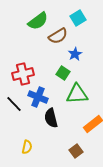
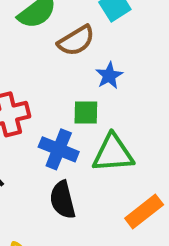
green square: (63, 73) -> (86, 112), turned -32
blue cross: (38, 97) -> (59, 149), moved

